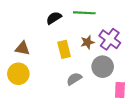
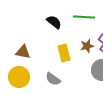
black semicircle: (54, 18) -> (54, 22), turned 70
gray semicircle: (74, 79) -> (53, 79), moved, turned -112

